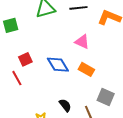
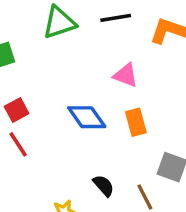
red square: (25, 59) -> (17, 110), moved
orange rectangle: (86, 69) -> (136, 122), turned 49

